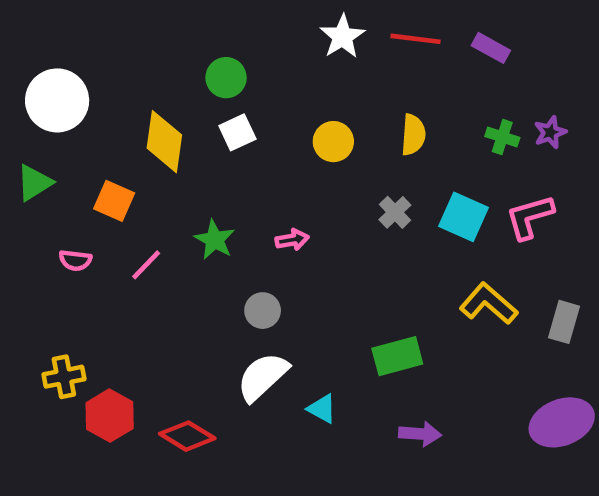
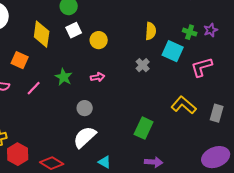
yellow circle: (333, 142) -> (99, 40), moved
cyan square: (463, 217) -> (173, 51), moved
green rectangle: (397, 356) -> (144, 128), turned -50
cyan triangle: (322, 409) -> (105, 162), moved

